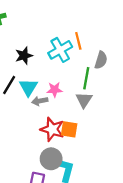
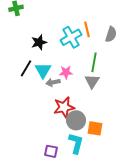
gray semicircle: (101, 60) -> (111, 34), moved
red star: (52, 129) -> (64, 107), turned -30
orange square: (69, 129) -> (95, 128), moved
gray circle: (51, 159) -> (76, 120), moved

